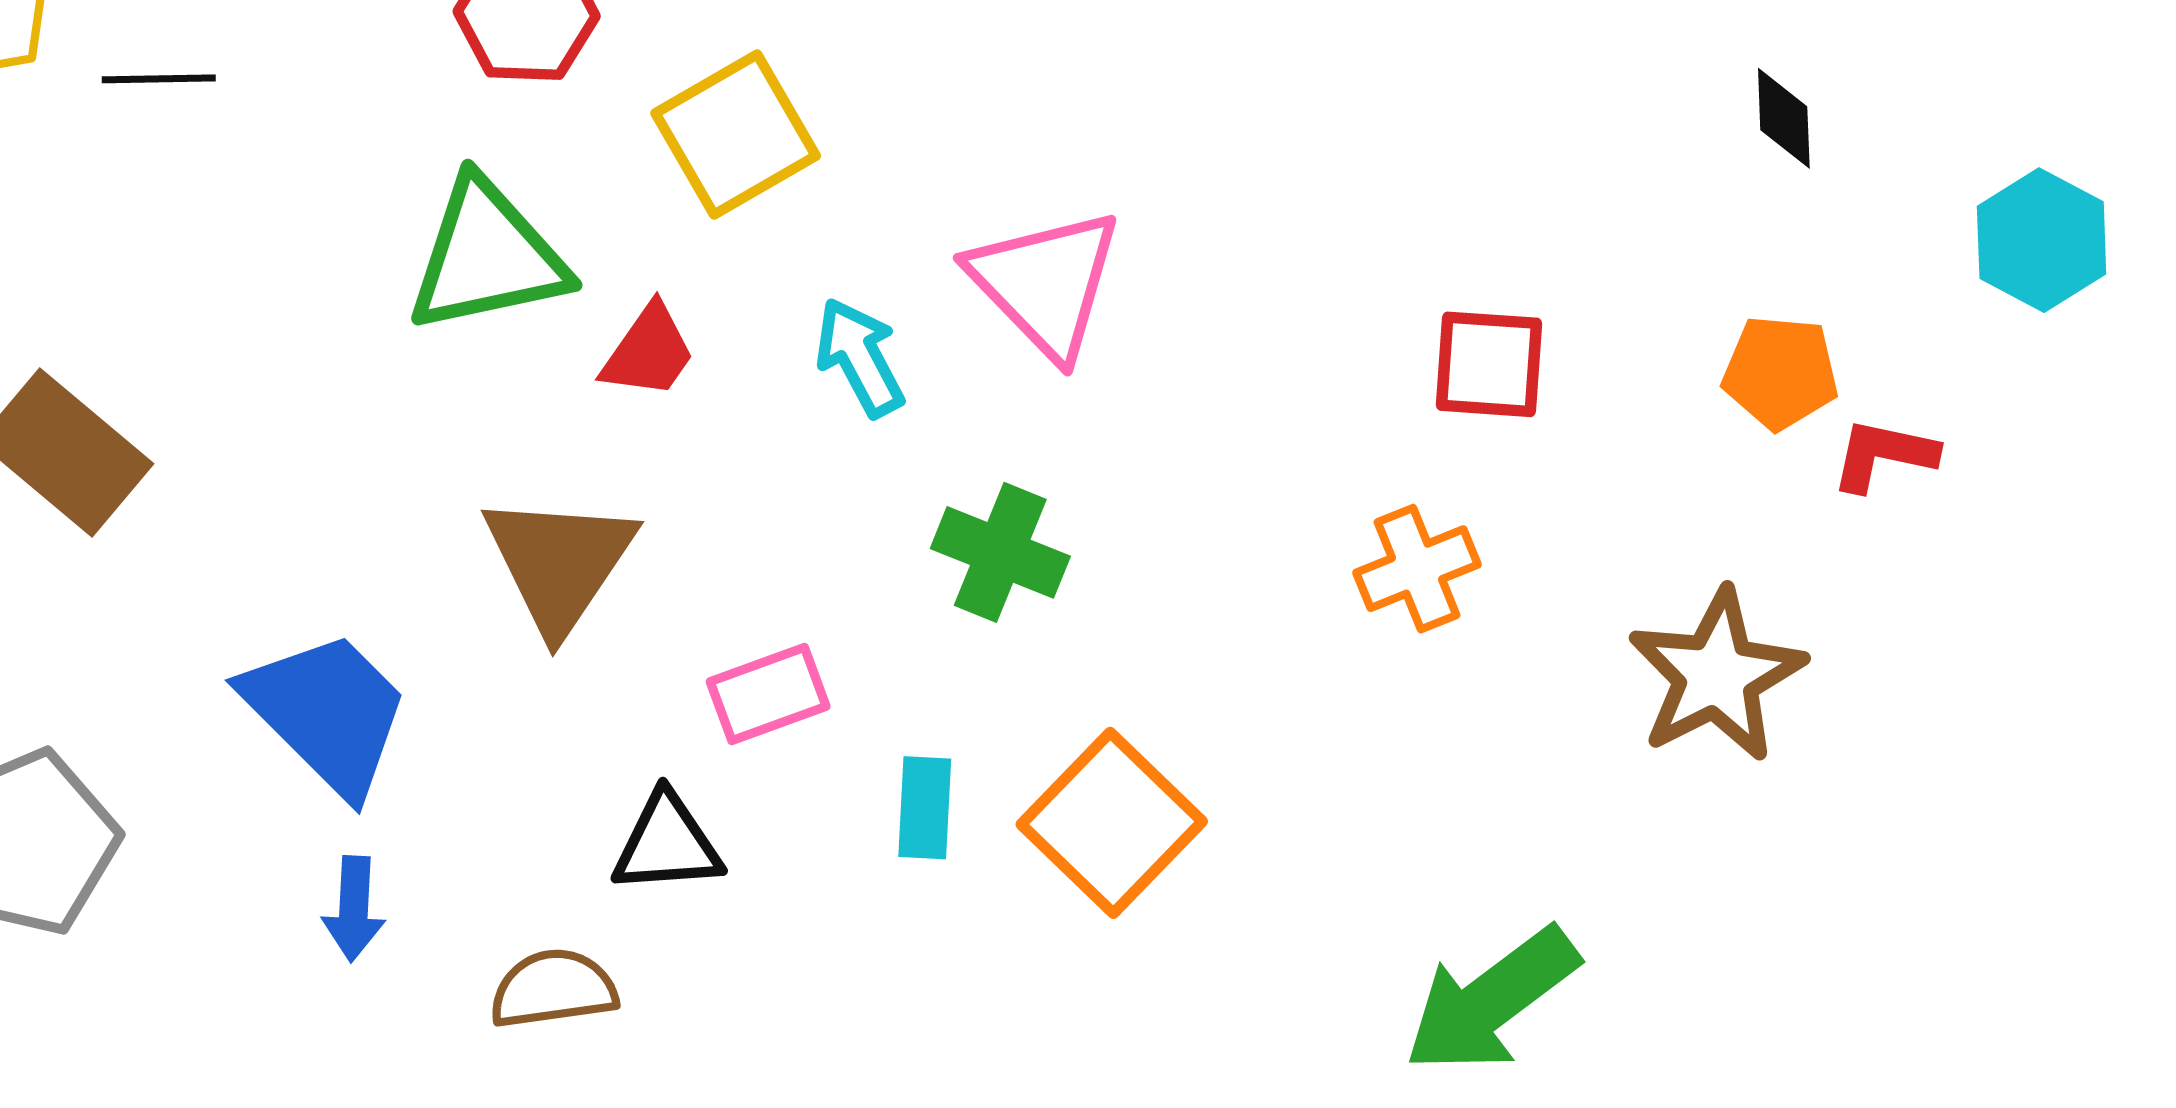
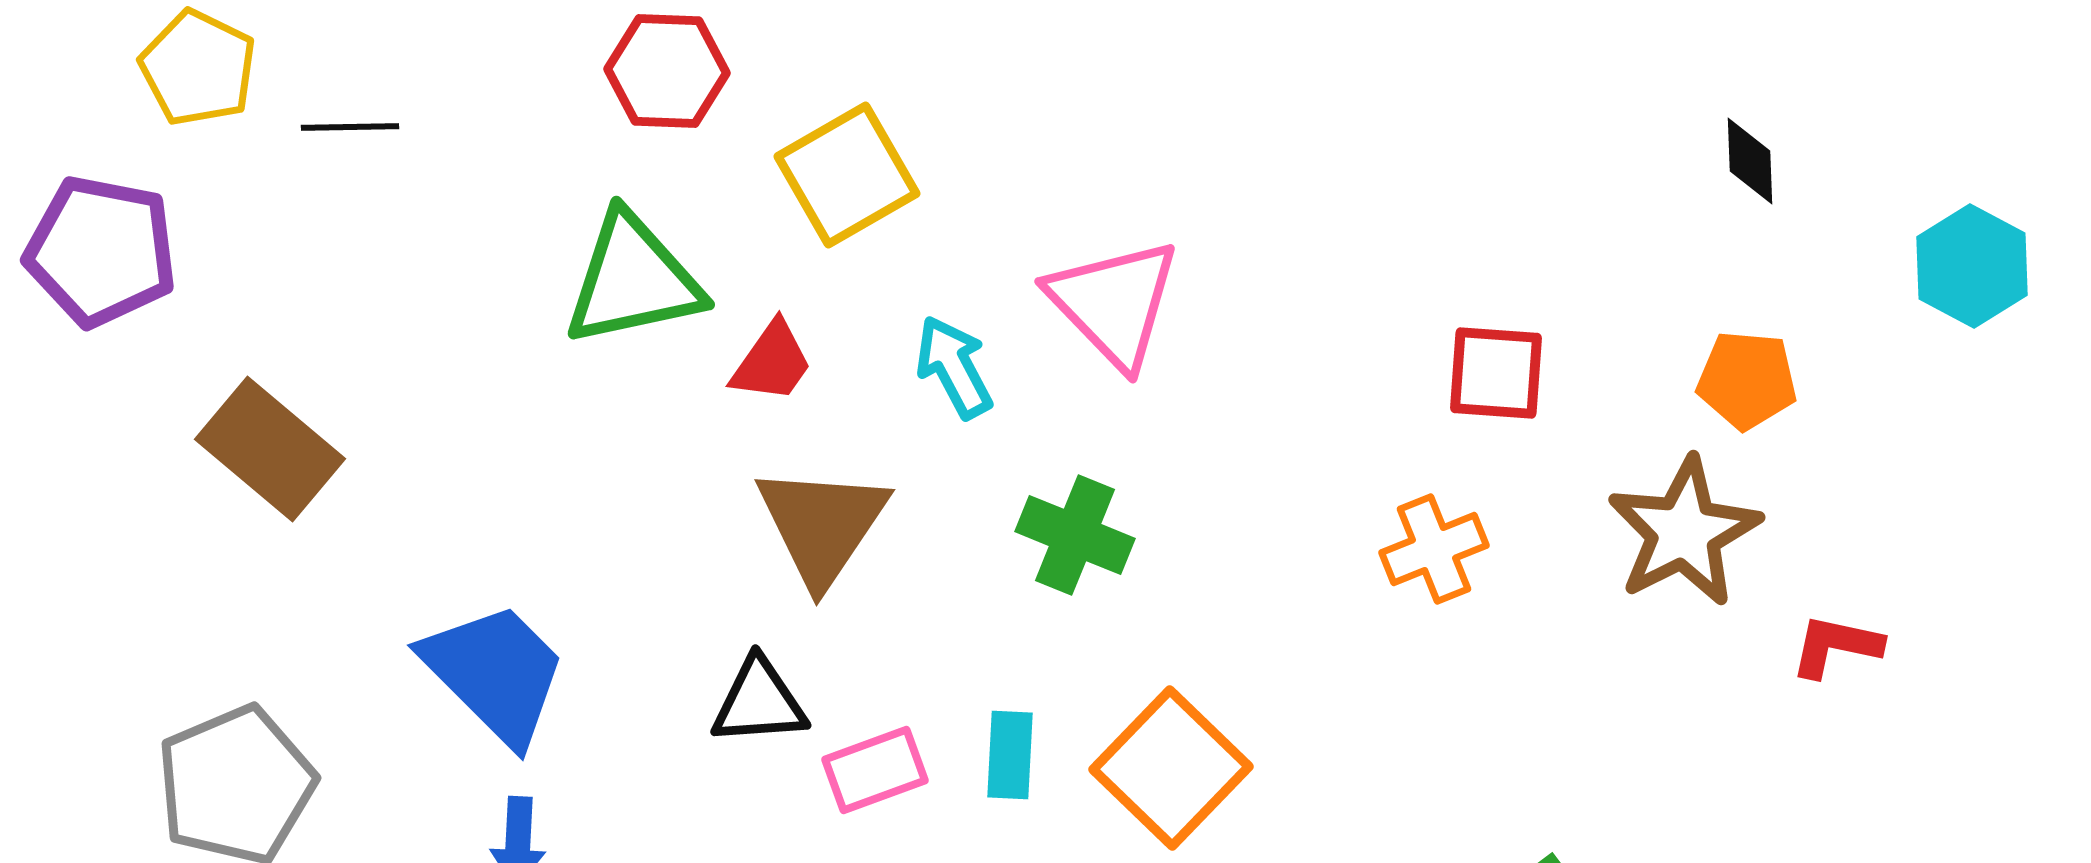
red L-shape: (1884, 455) -> (1836, 646), moved
brown triangle: (559, 563) -> (822, 525), moved
brown star: (1717, 675) -> (1684, 532), moved
pink rectangle: (768, 694) -> (875, 770), moved
black triangle: (667, 844) -> (759, 702), moved

